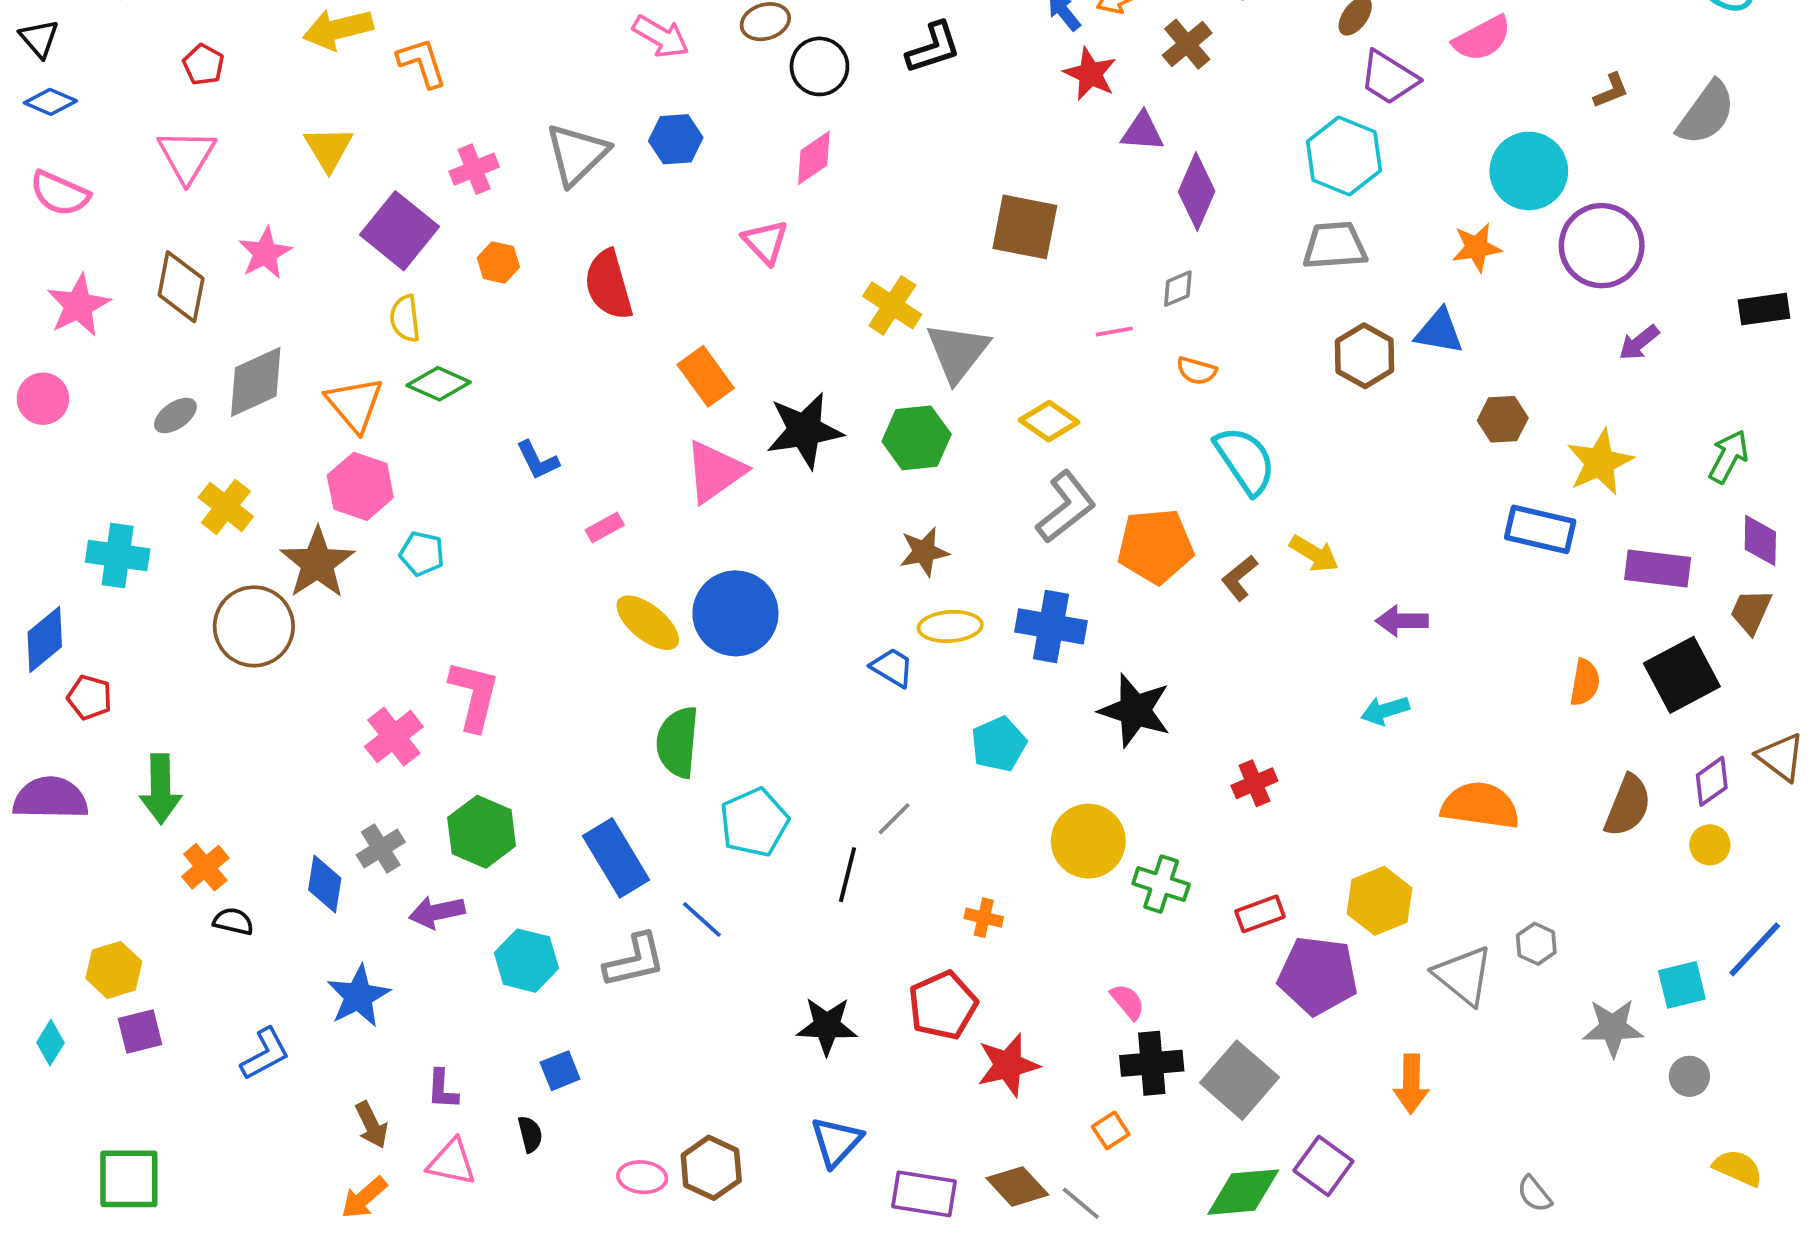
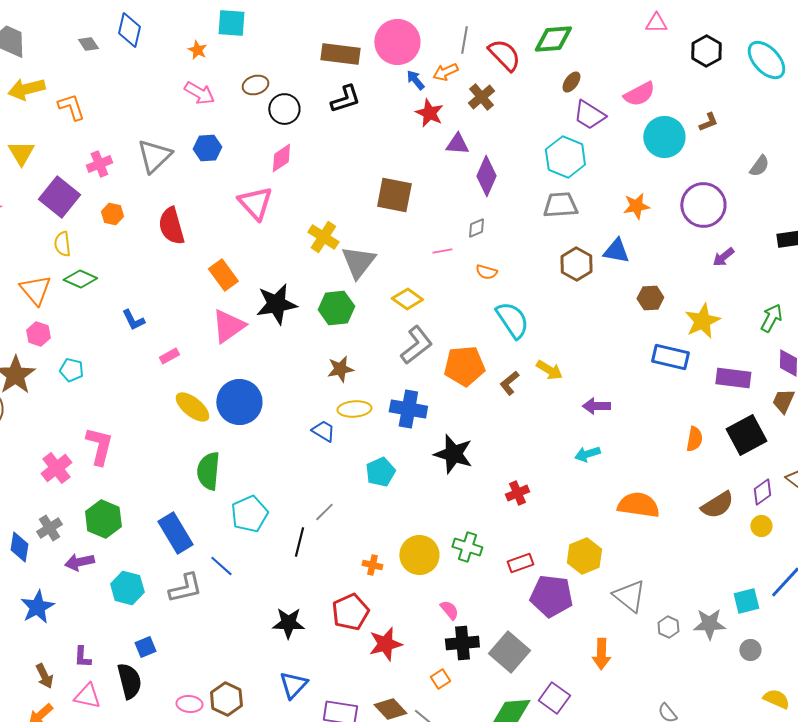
gray semicircle: (1706, 113) -> (759, 166), moved, size x0.6
cyan circle: (1529, 171) -> (664, 137), moved
pink triangle: (765, 242) -> (255, 203), size x1.4
pink hexagon: (360, 486) -> (38, 334), size x0.7
brown semicircle: (1628, 806) -> (717, 505), turned 36
yellow circle: (1088, 841) -> (419, 555), moved
gray hexagon: (1536, 944) -> (668, 627), moved
black semicircle: (530, 1134) -> (129, 681), size x1.8

